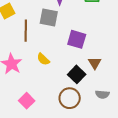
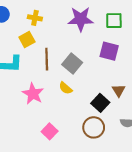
gray square: (49, 18) -> (72, 64), moved, turned 30
purple square: (77, 39) -> (109, 51), moved

